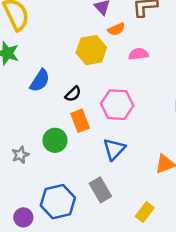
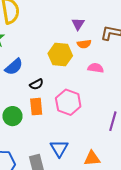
blue triangle: (114, 149) -> (59, 148), moved, turned -30

